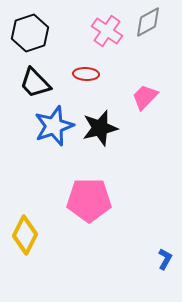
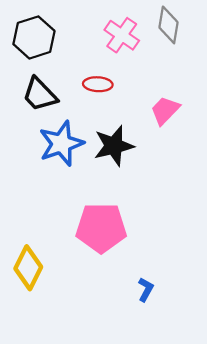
gray diamond: (148, 22) -> (168, 25), turned -52
blue L-shape: (165, 259) -> (146, 289), moved

